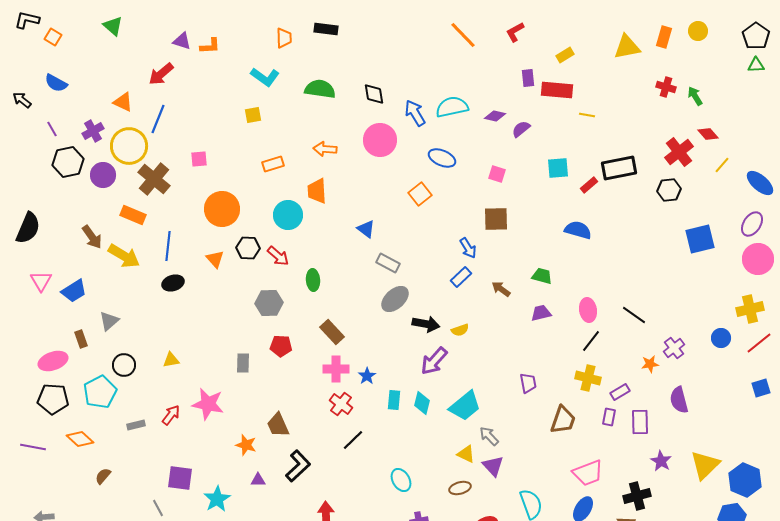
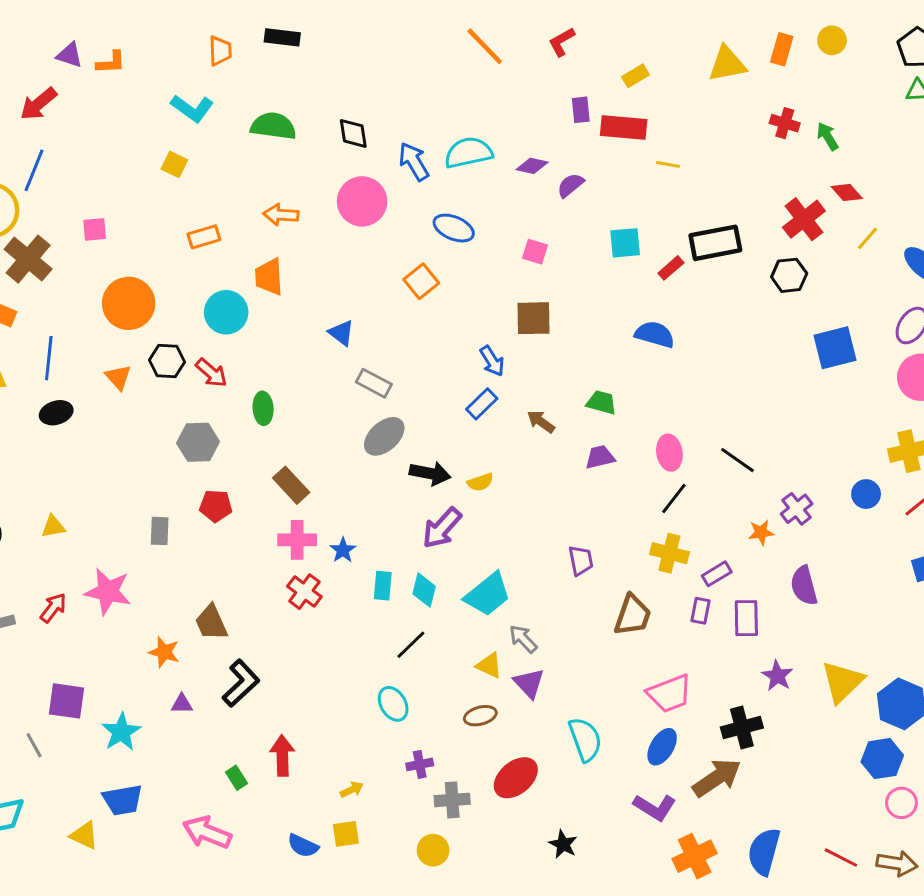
yellow square: (253, 115) -> (174, 164), turned 36
black line: (353, 440) -> (411, 645), moved

